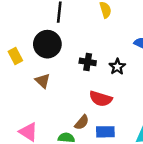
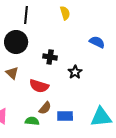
black star: (117, 67) -> (75, 72), moved
red semicircle: (101, 99) -> (39, 86), moved

